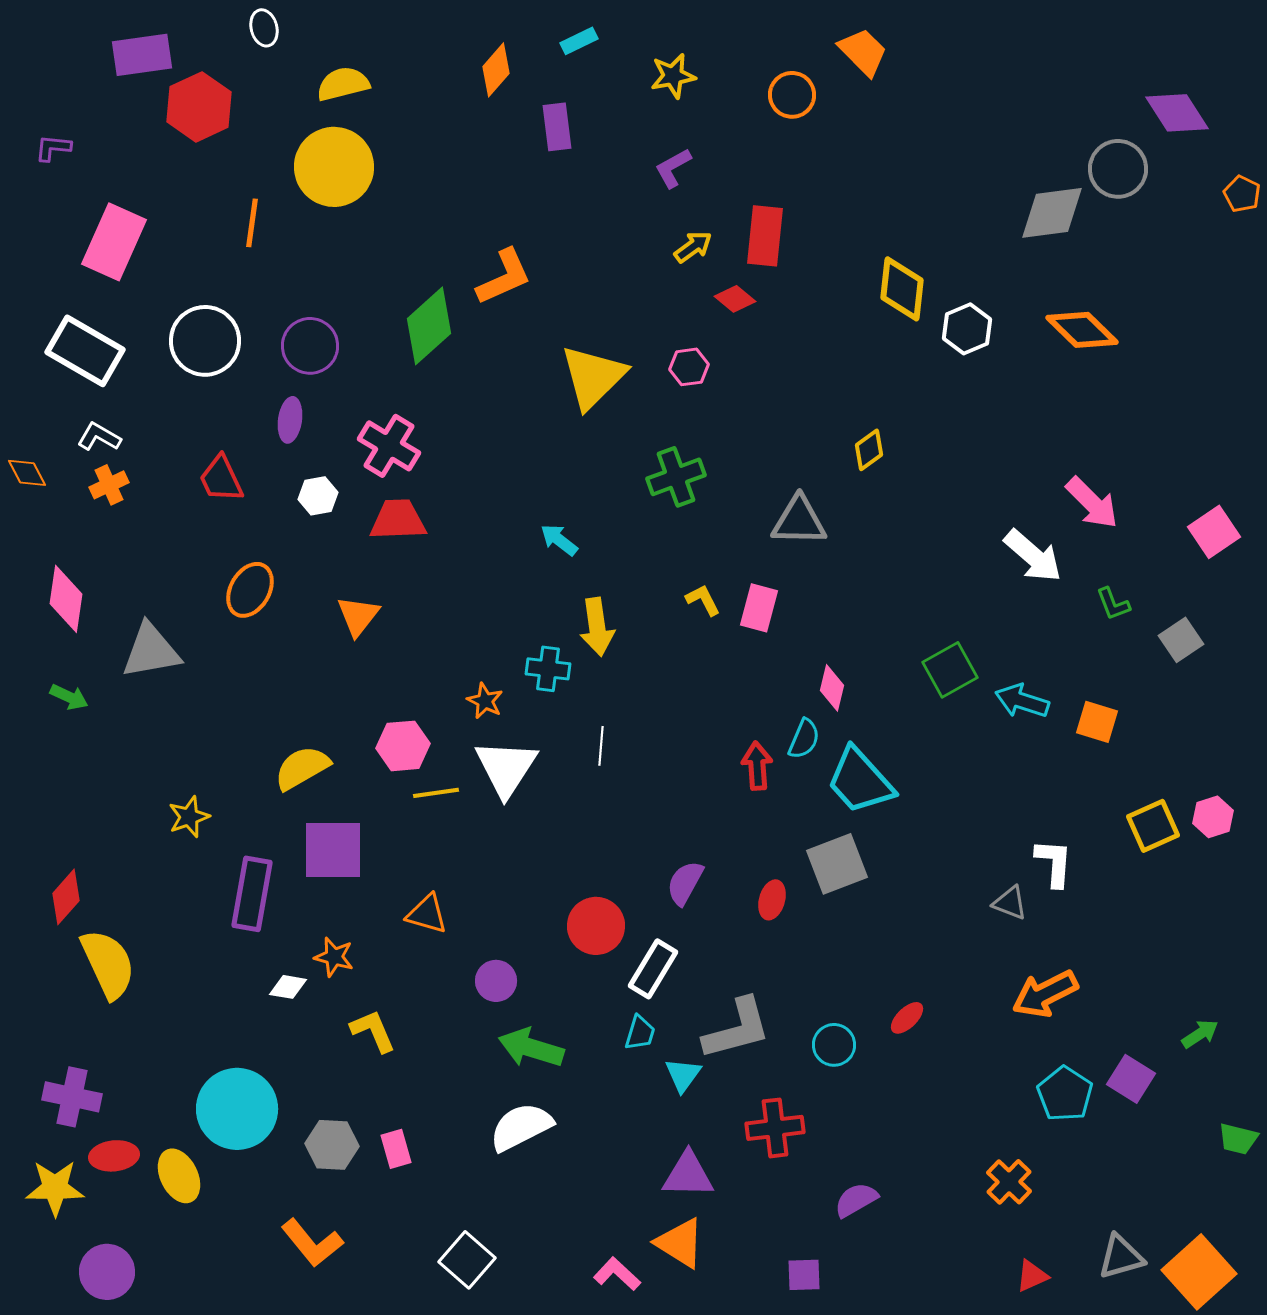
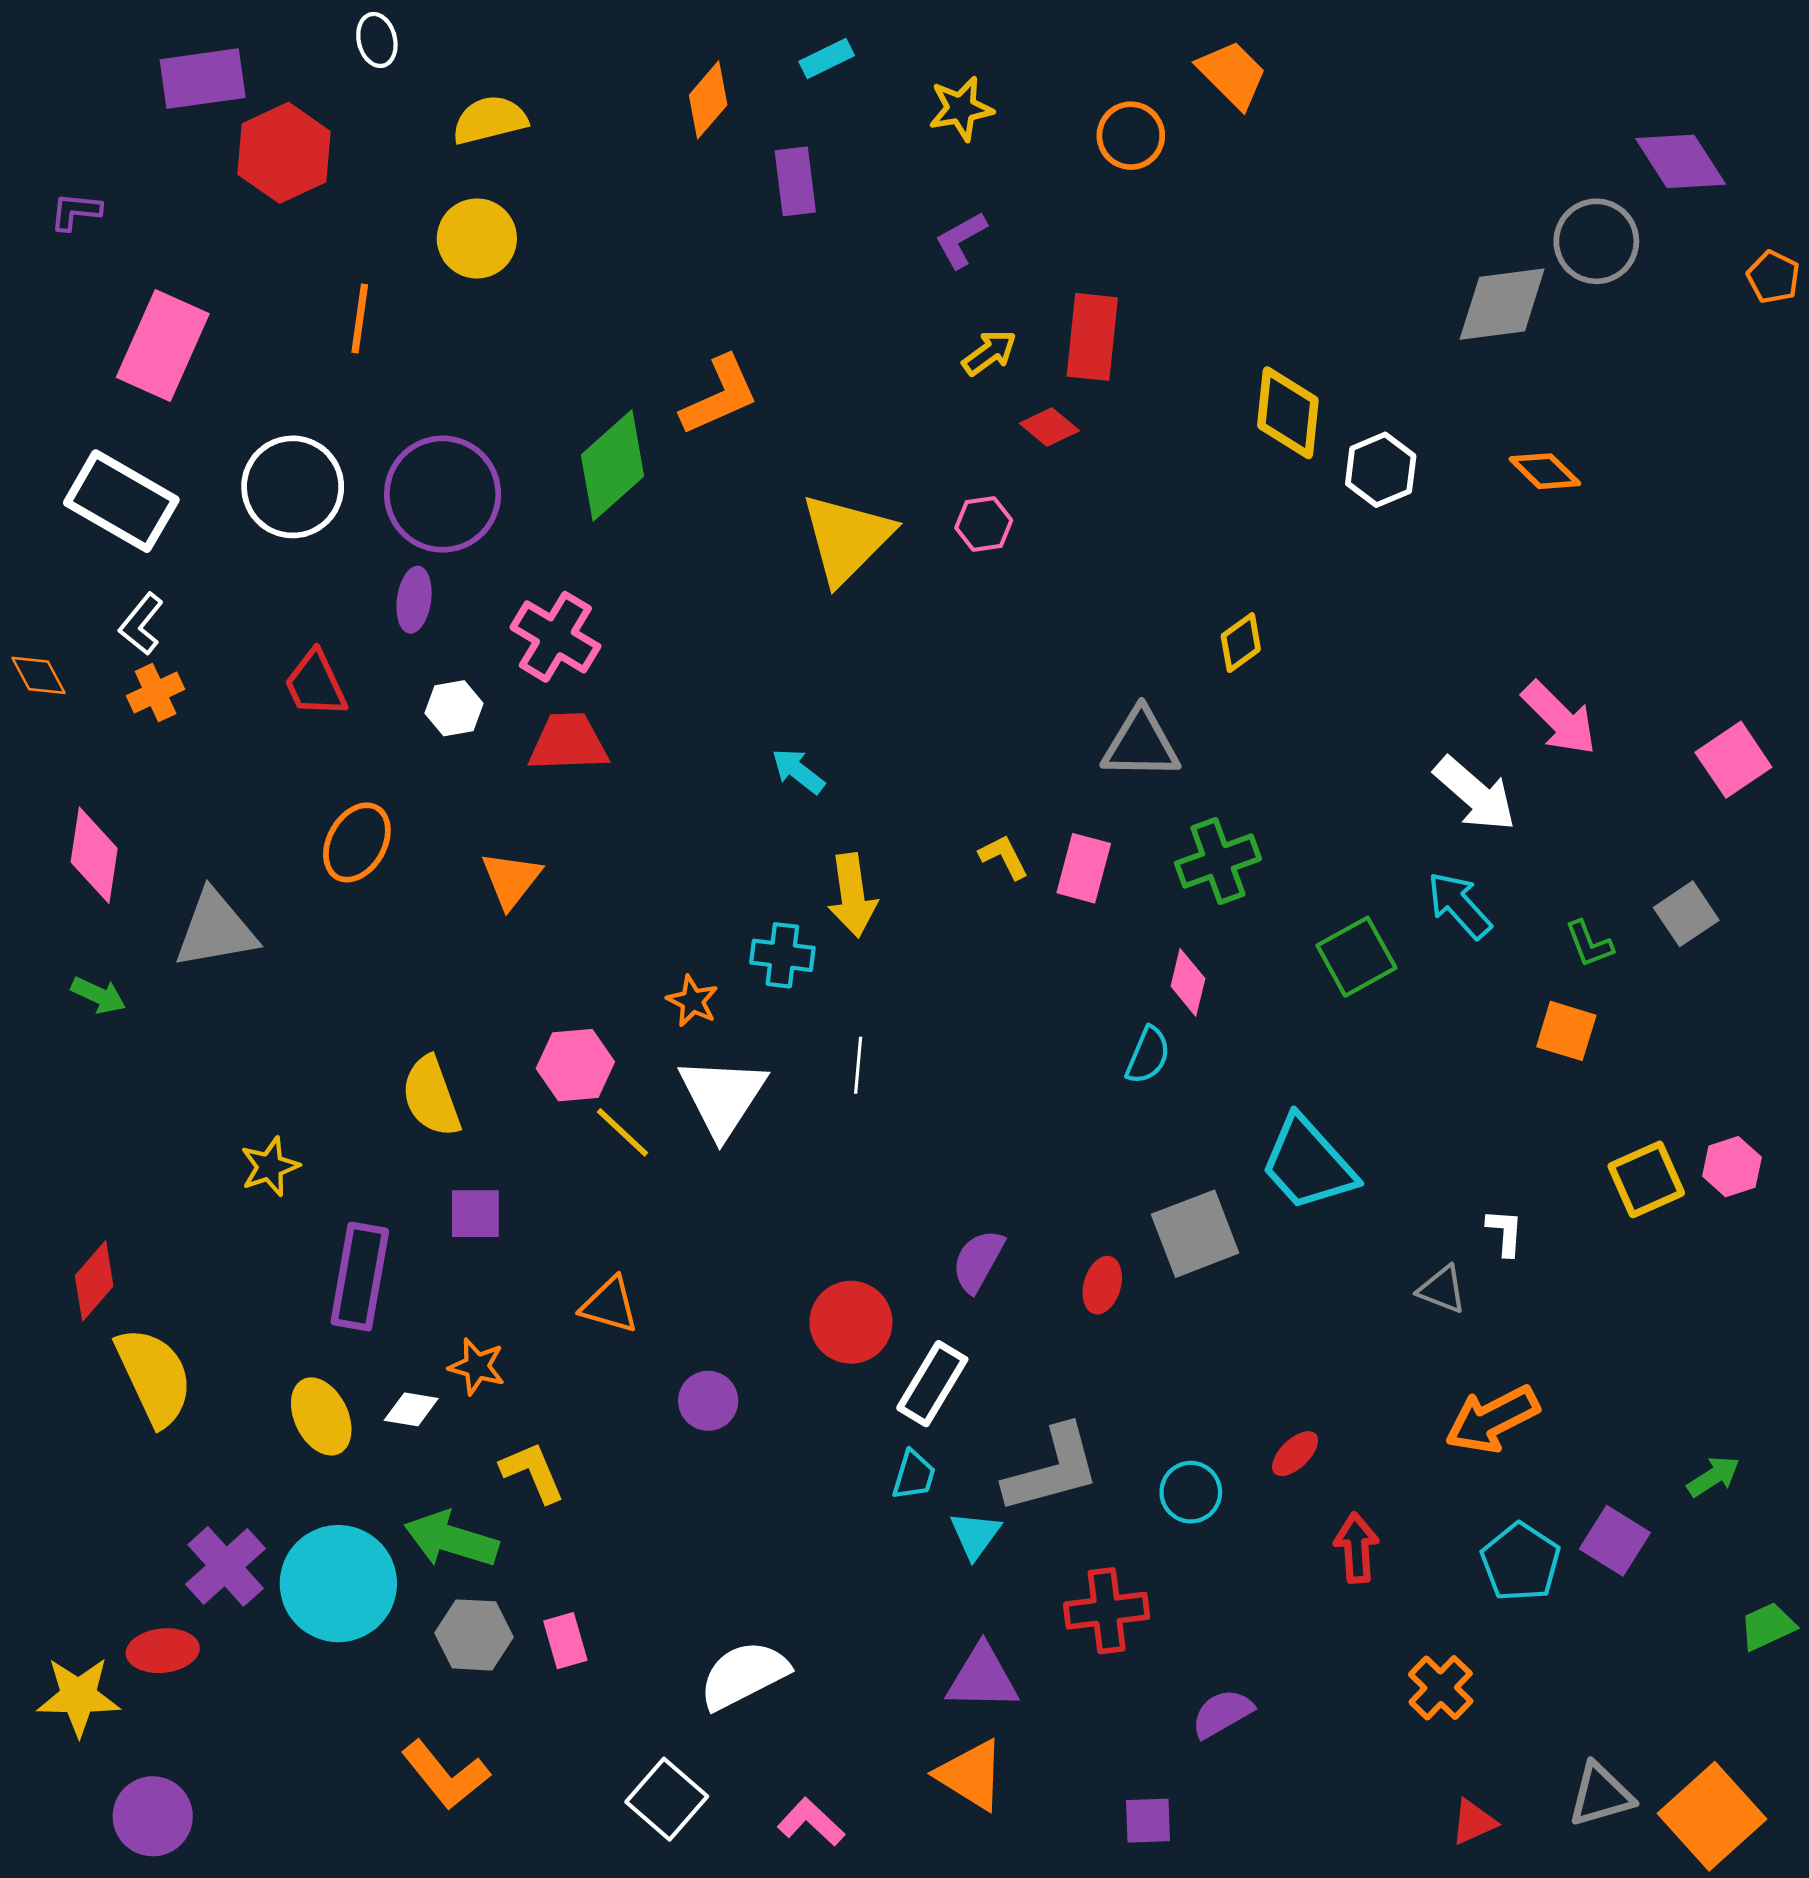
yellow circle: (334, 167) -> (477, 238), size x0.7
orange diamond: (1082, 330) -> (1545, 471), size x0.7
purple circle: (310, 346) -> (443, 494), size x1.4
white L-shape: (99, 437) -> (141, 624), turned -81
green cross: (676, 477) -> (1218, 861), moved
green L-shape: (1113, 604) -> (1589, 944), moved
cyan arrow: (1022, 701) -> (1459, 905), moved, turned 30
red arrow: (757, 766) -> (1356, 1548), moved
yellow semicircle: (302, 768) -> (431, 1097), turned -80
cyan trapezoid: (860, 781) -> (1308, 1164), moved
yellow line: (436, 793) -> (622, 1132), turned 51
purple square: (333, 850) -> (475, 1214), size x0.6
white L-shape: (1054, 863) -> (1505, 1232), size x0.7
green arrow: (531, 1048) -> (451, 1539), moved
purple cross: (72, 1097) -> (226, 1566), moved, turned 36
white semicircle: (521, 1127) -> (744, 1675), moved
green trapezoid: (1238, 1139) -> (1768, 1626), turned 141
yellow ellipse: (179, 1176) -> (321, 1416), moved
pink L-shape: (617, 1274) -> (811, 1822), moved

